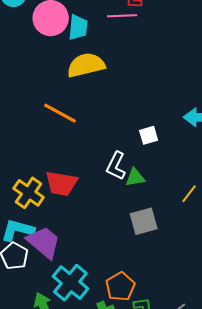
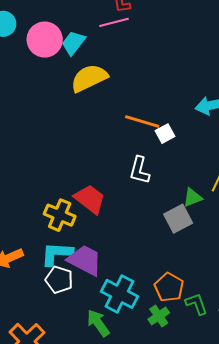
cyan trapezoid: (78, 27) -> (73, 43), turned -136
orange line: (60, 113) -> (142, 121), moved
green triangle: (135, 177) -> (193, 198), moved
red trapezoid: (61, 183) -> (90, 199), turned -140

